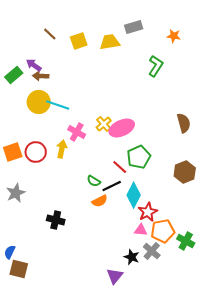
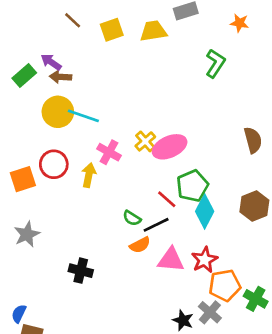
red circle: (36, 152) -> (54, 164), moved
cyan diamond: (134, 195) -> (205, 211), moved
pink triangle: (141, 230) -> (171, 260), moved, size x1.5

